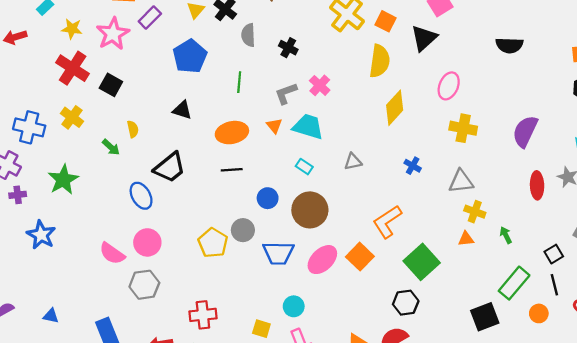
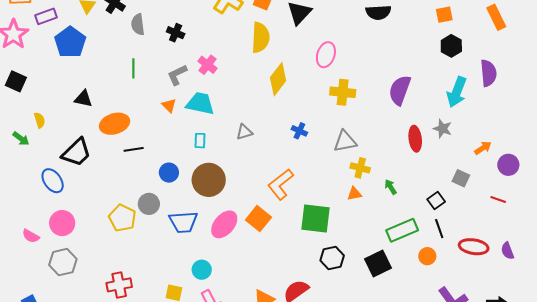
purple rectangle: (150, 18) -> (46, 16), turned 30
blue pentagon: (190, 56) -> (70, 42), moved
orange ellipse: (232, 133) -> (115, 124), moved
cyan rectangle: (304, 167) -> (200, 141), turned 63
pink semicircle: (112, 253) -> (31, 236), size x0.7
green square: (422, 262) -> (315, 218), turned -36
green rectangle: (514, 283) -> (402, 230), turned 32
black hexagon: (406, 303) -> (332, 258), moved

